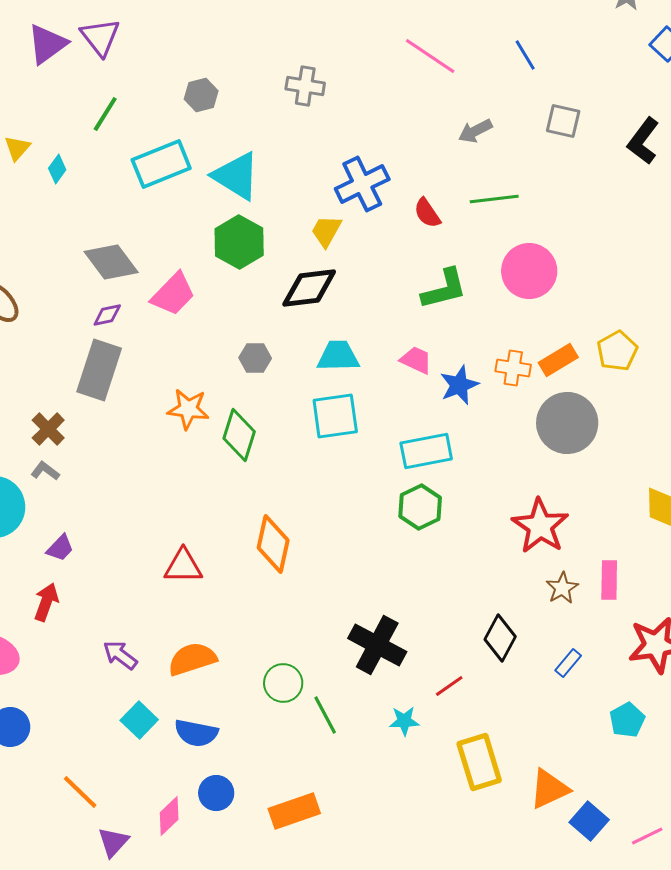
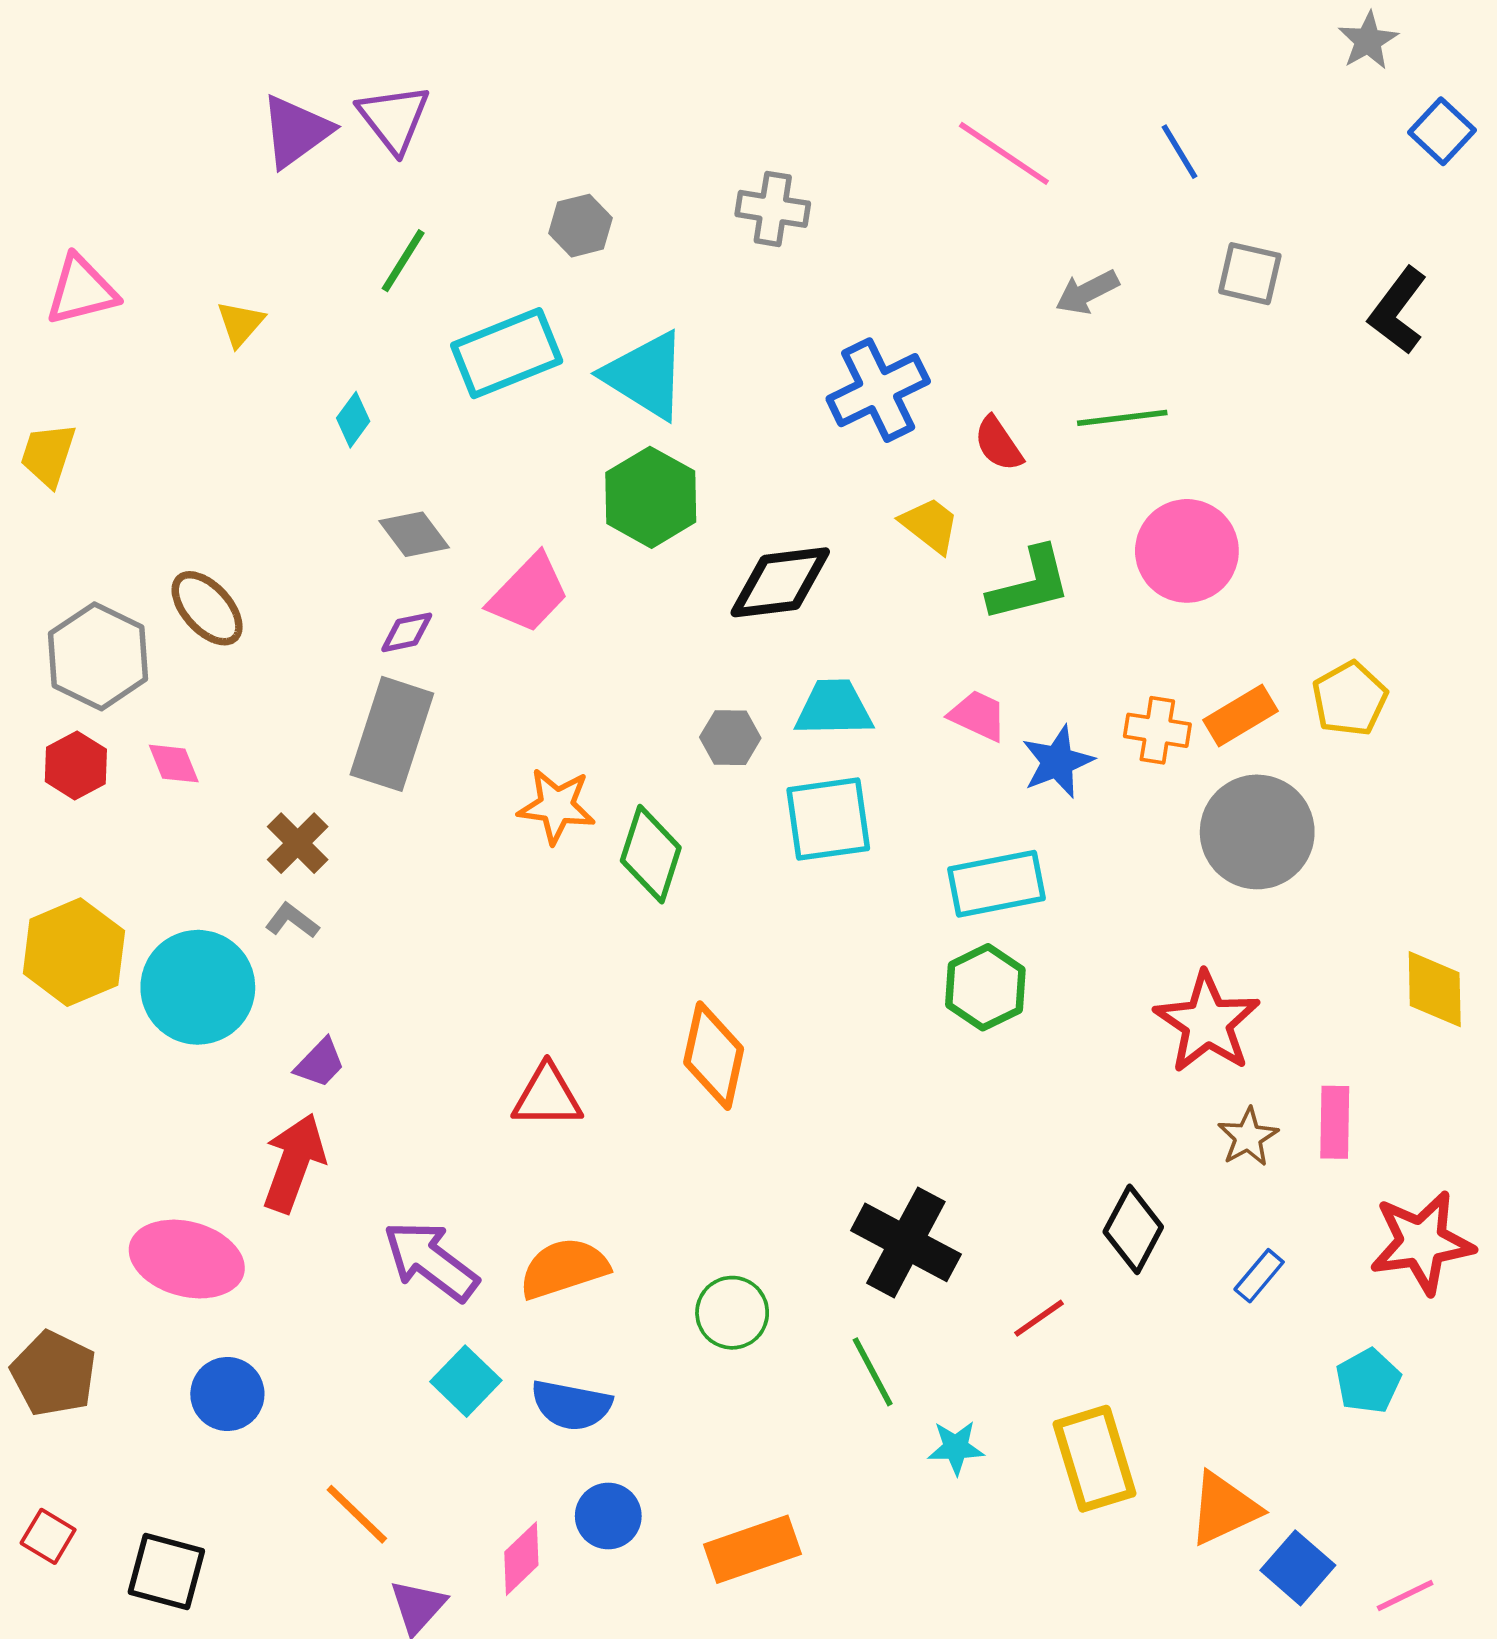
cyan diamond: (57, 169) -> (353, 420), moved
yellow trapezoid: (326, 231) -> (930, 525), moved, turned 99
gray diamond: (111, 262) -> (414, 534), size x0.7
gray hexagon: (255, 358) -> (730, 738), moved
red arrow: (46, 602) -> (294, 1163), size x1.4
purple arrow: (120, 655) -> (431, 1261), size x1.5
green line: (325, 715) -> (873, 1372), moved
cyan star: (404, 721) -> (956, 1448), moved

